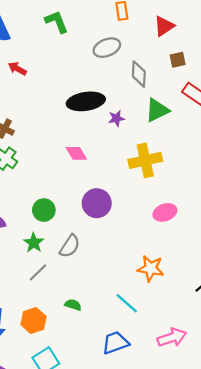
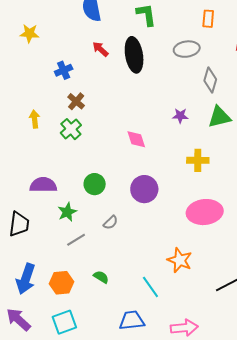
black ellipse: (86, 101) -> (134, 55), moved, turned 76
yellow cross: (145, 160) -> (198, 160), size x0.7
pink ellipse: (165, 212) -> (205, 212), size x1.6
green star: (34, 243) -> (67, 212), moved
gray semicircle: (70, 246) -> (111, 222), size x0.7

